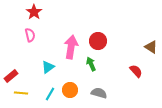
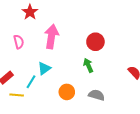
pink semicircle: (30, 35) -> (19, 42), moved
pink arrow: (71, 47) -> (51, 37), moved
cyan line: (50, 94) -> (31, 82), moved

